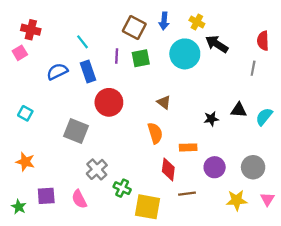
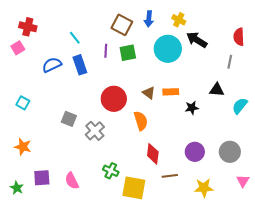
red circle: (109, 102) -> (114, 99), moved
black triangle: (239, 110) -> (217, 90), moved
gray square: (76, 131) -> (69, 119), size x0.7
orange rectangle: (188, 147) -> (171, 92), moved
gray cross: (97, 169) -> (95, 131), moved
yellow star: (237, 200) -> (204, 188), moved

